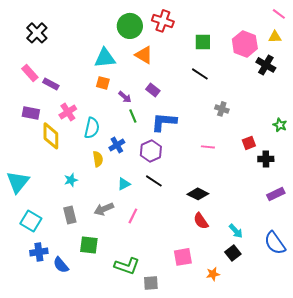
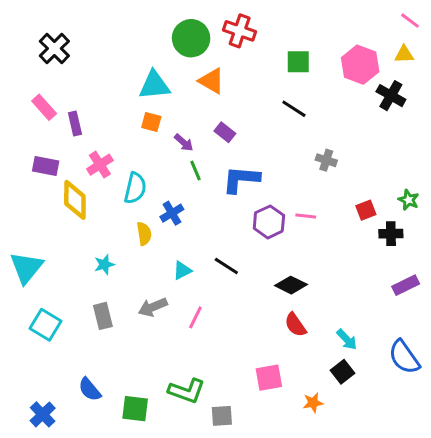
purple rectangle: (51, 84) -> (75, 123), turned 49
green star: (280, 125) -> (409, 200), moved
purple hexagon: (151, 151) -> (269, 222), moved
green square: (89, 245) -> (135, 409), moved
blue cross: (39, 252) -> (43, 414), moved, turned -36

